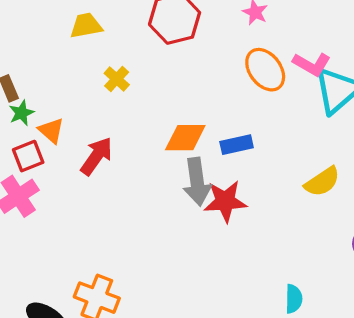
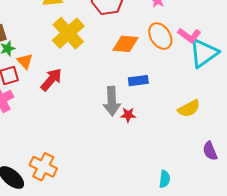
yellow cross: (117, 79) -> (68, 33), size x2.0
orange diamond: (185, 138) -> (125, 44), moved
red star: (225, 201) -> (128, 115), size x0.6

